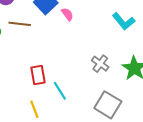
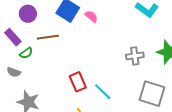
gray cross: (100, 64) -> (135, 56), turned -30

